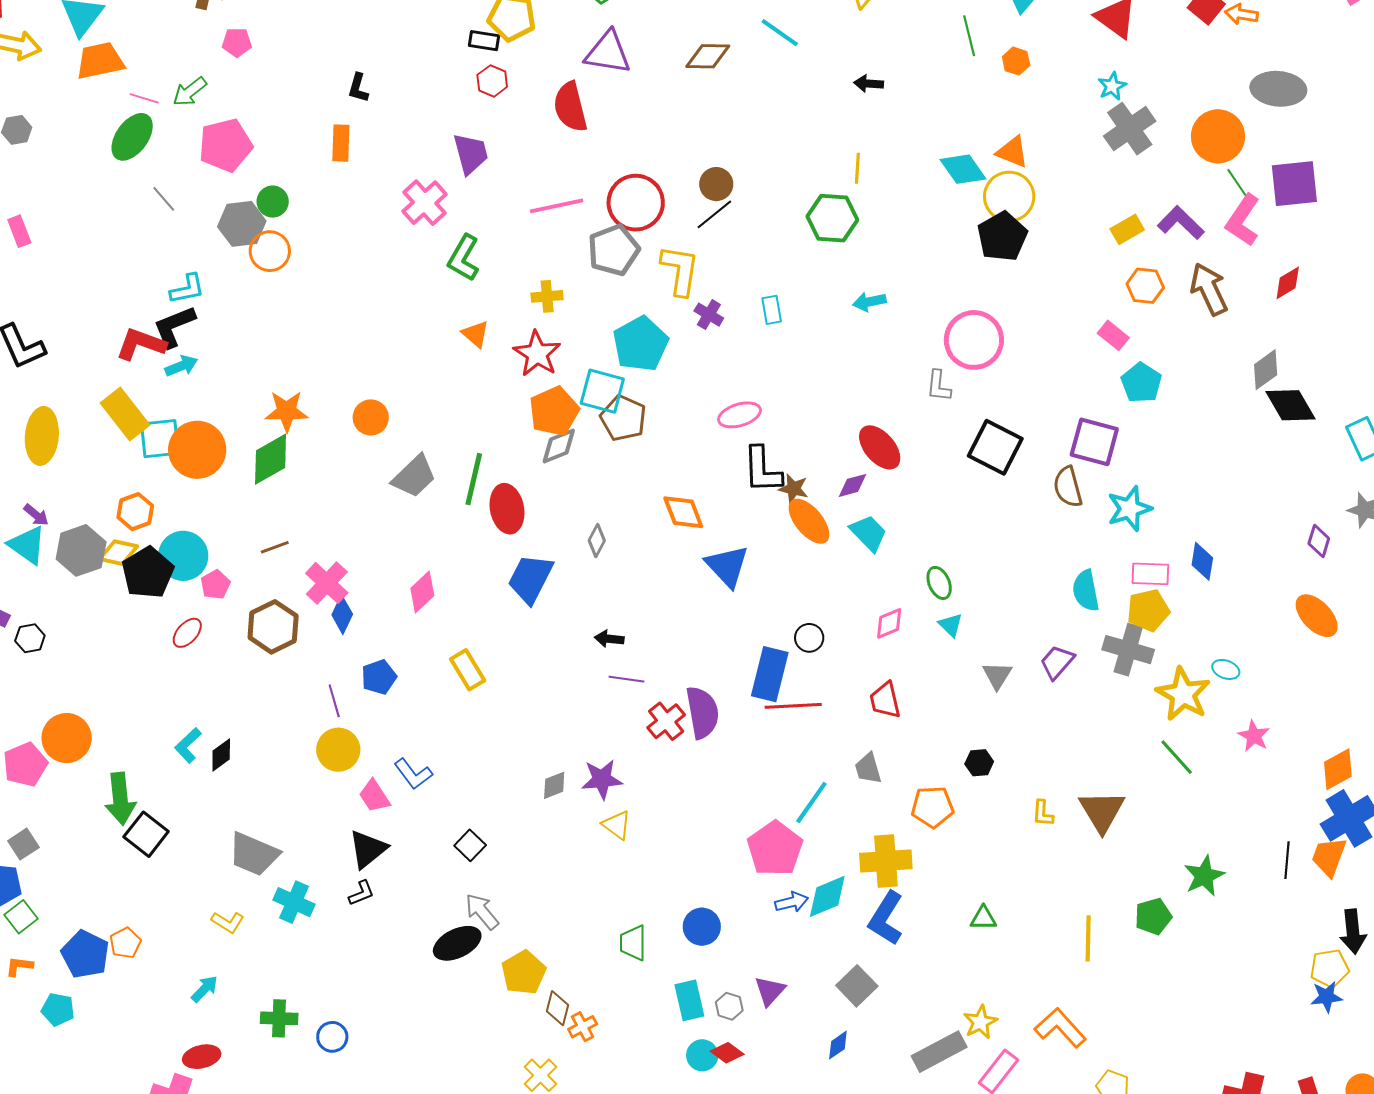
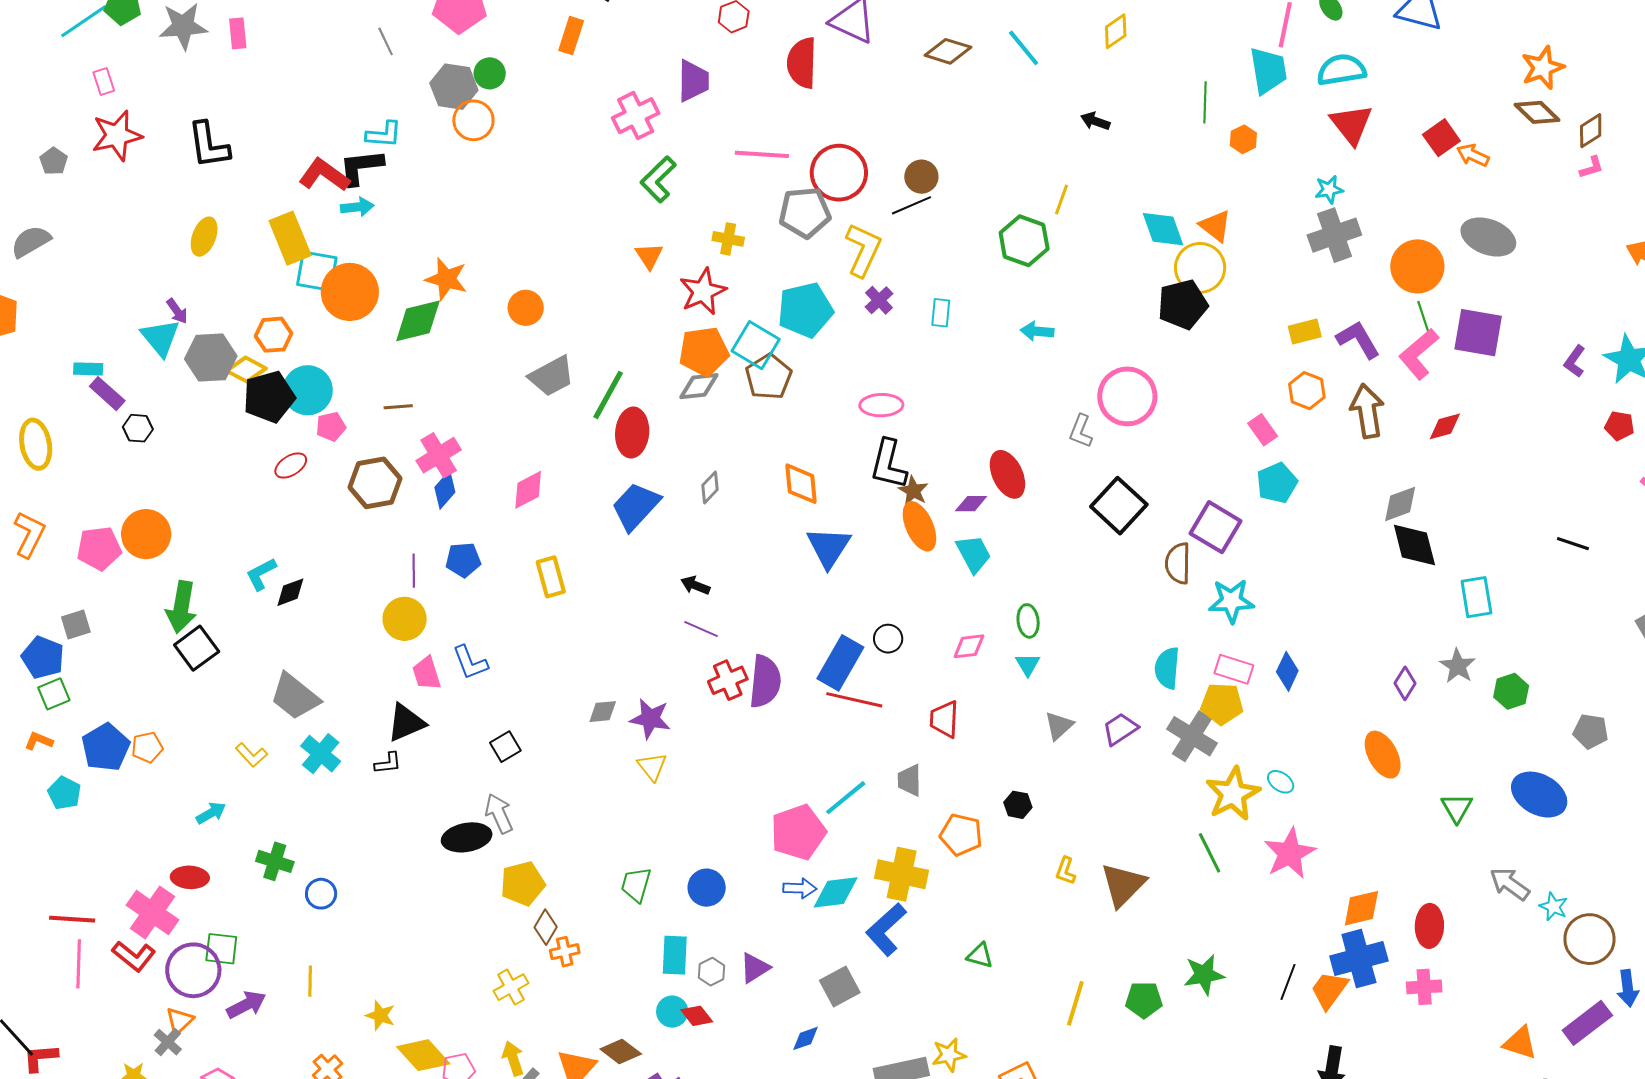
yellow ellipse: (42, 436) -> (204, 237), size x0.7
pink star: (1254, 736) -> (1290, 853), size x1.6

